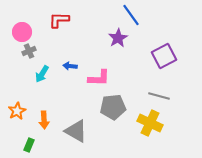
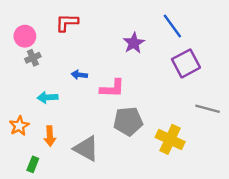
blue line: (131, 15) -> (172, 26), moved
cyan arrow: (42, 74) -> (48, 97), moved, turned 54
gray line: (159, 96) -> (208, 109), moved

